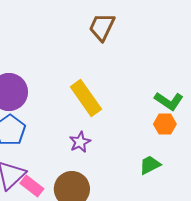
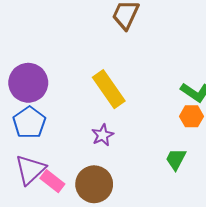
green trapezoid: (150, 165) -> (176, 159), turned -35

